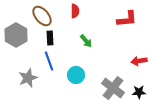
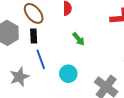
black rectangle: (50, 38) -> (34, 36), moved

